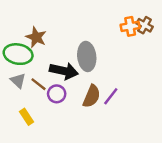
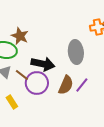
gray ellipse: (87, 56) -> (76, 52), moved
purple circle: (57, 94) -> (37, 83), size x1.5

